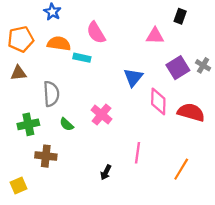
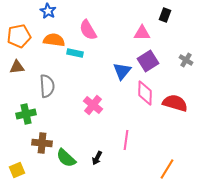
purple square: (178, 68) -> (148, 61), moved
green semicircle: (67, 124) -> (66, 158), moved, size x1.5
orange line: (181, 169) -> (167, 169), moved

